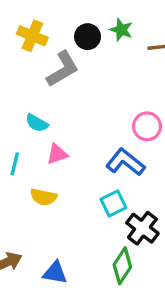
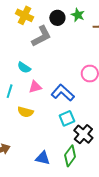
blue L-shape: (125, 162) -> (63, 93), moved
blue triangle: (55, 273) -> (43, 158), moved

